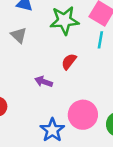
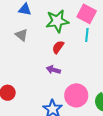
red semicircle: (69, 62) -> (58, 47), moved
purple arrow: (44, 82) -> (53, 70), moved

